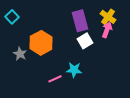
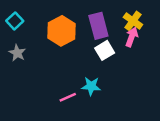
orange hexagon: (41, 43) -> (62, 31), moved
gray star: (20, 54) -> (17, 53), moved

